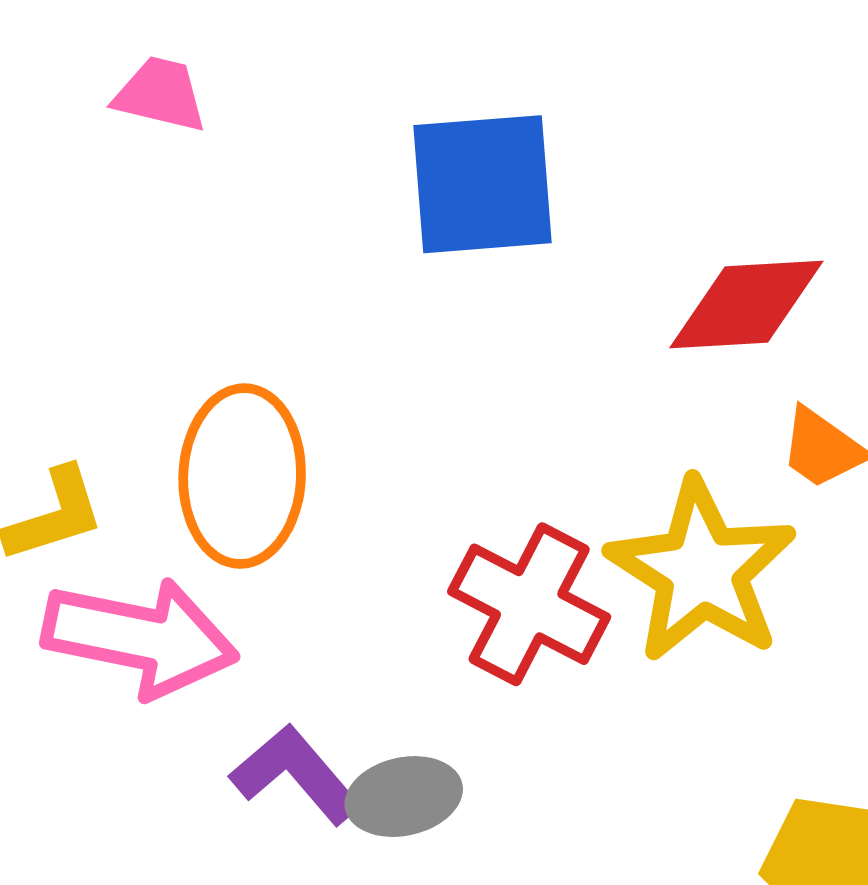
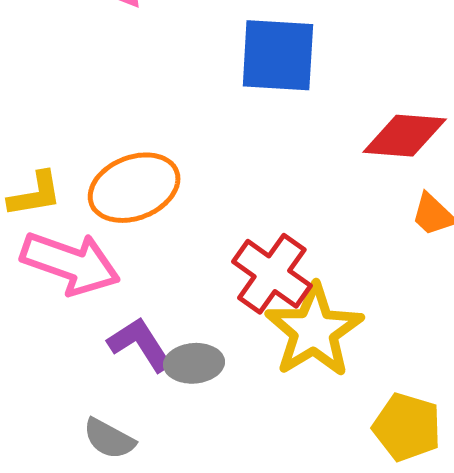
orange ellipse: (242, 476) -> (134, 188), turned 58
yellow star: (702, 571) -> (314, 330), moved

